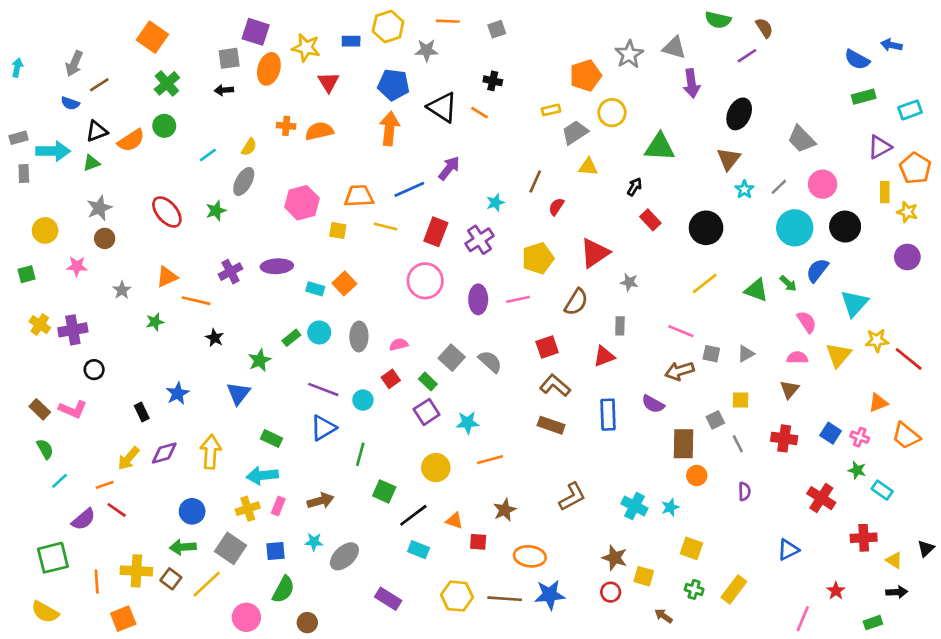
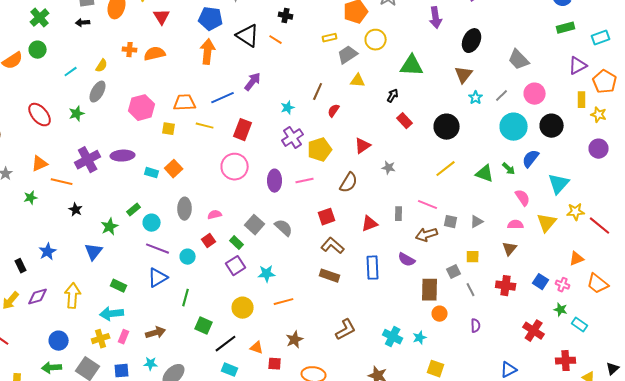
purple cross: (480, 240) -> (293, 138), moved
red triangle: (595, 253) -> (363, 146), size x0.7
purple cross: (230, 272) -> (88, 160), size x1.4
gray rectangle: (620, 326) -> (399, 214), moved
cyan circle: (319, 332) -> (152, 223), moved

